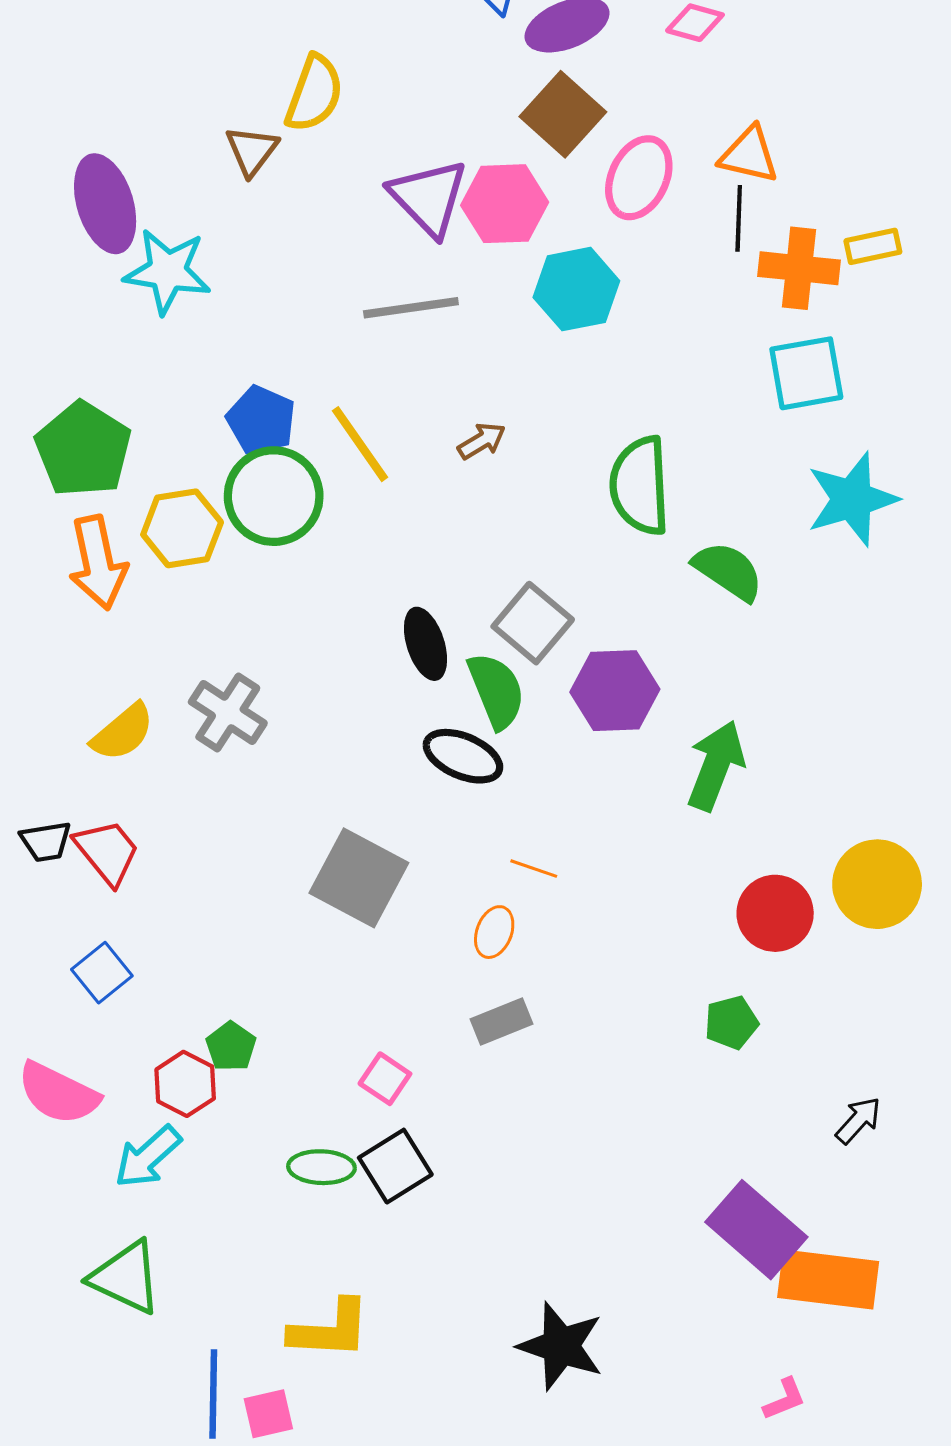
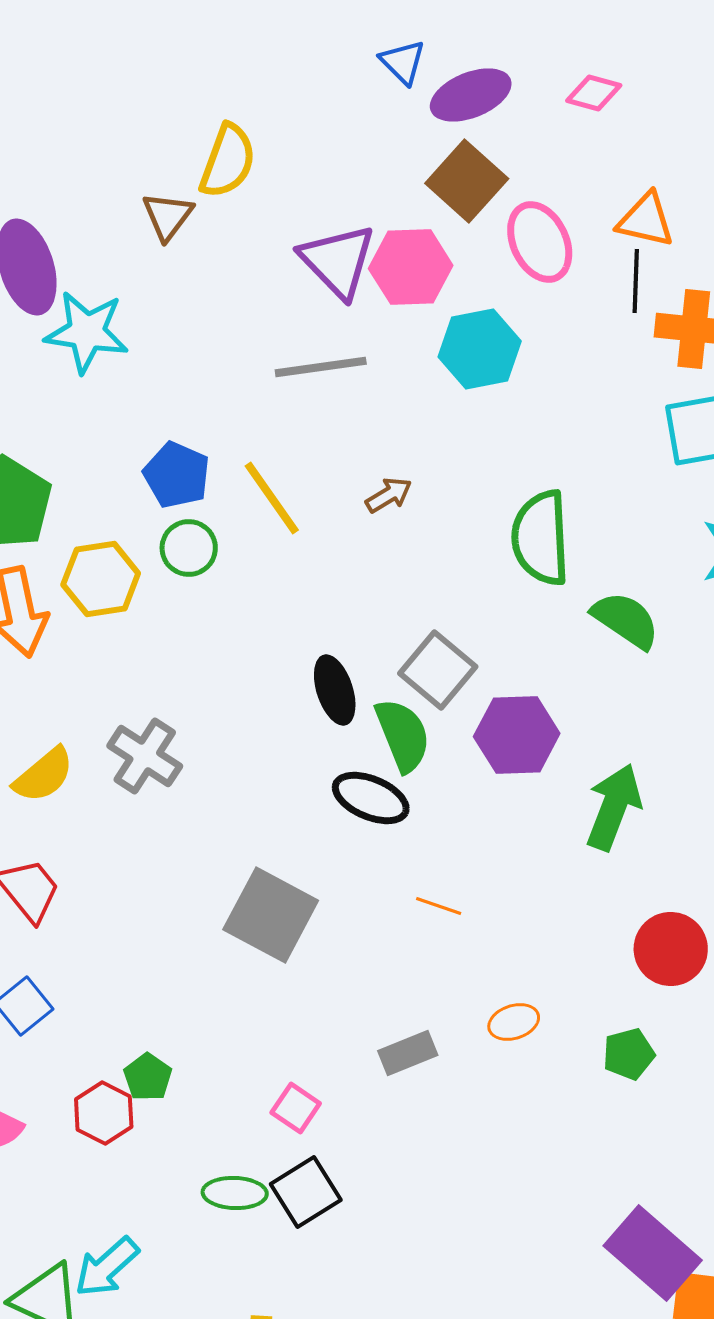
pink ellipse: (639, 178) -> (540, 242), turned -50
green circle: (274, 496) -> (189, 548), size x0.6
orange ellipse: (494, 932) -> (514, 1022), moved, turned 51
cyan arrow: (148, 1157) -> (107, 1267), moved

